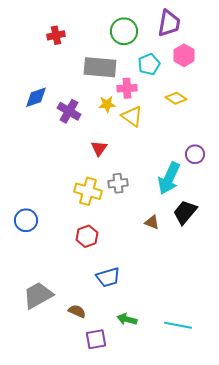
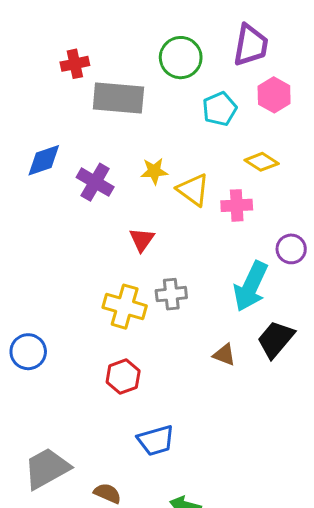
gray rectangle: (100, 67) -> (118, 98), moved
pink cross: (127, 88) -> (237, 205), moved

